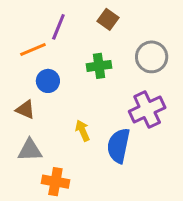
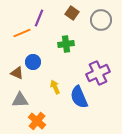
gray circle: (152, 57) -> (101, 20), moved
blue circle: (48, 81) -> (33, 62), moved
blue semicircle: (119, 146) -> (79, 97), turned -35
orange cross: (55, 182) -> (37, 121), turned 30

